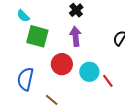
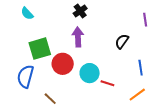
green square: (37, 36) -> (40, 49), moved, turned -35
red line: (108, 81) -> (107, 83), turned -40

